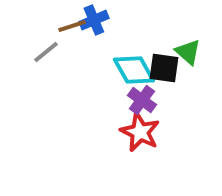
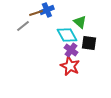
green triangle: (188, 52) -> (80, 22), moved
black square: (164, 68) -> (89, 43), moved

